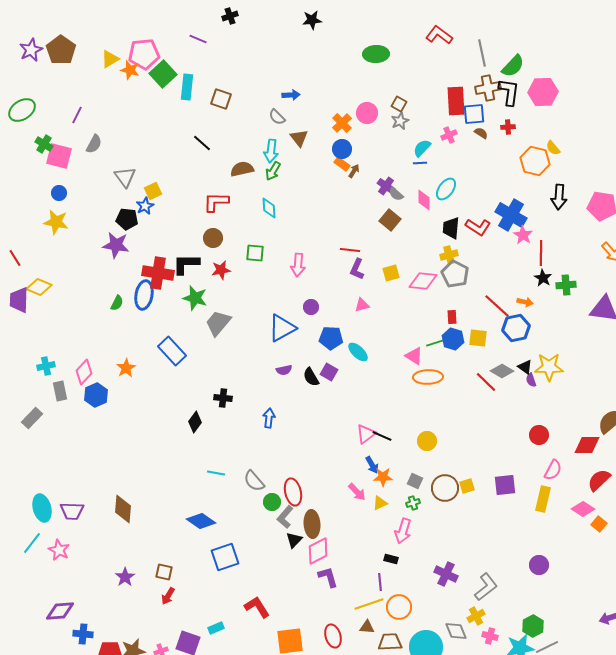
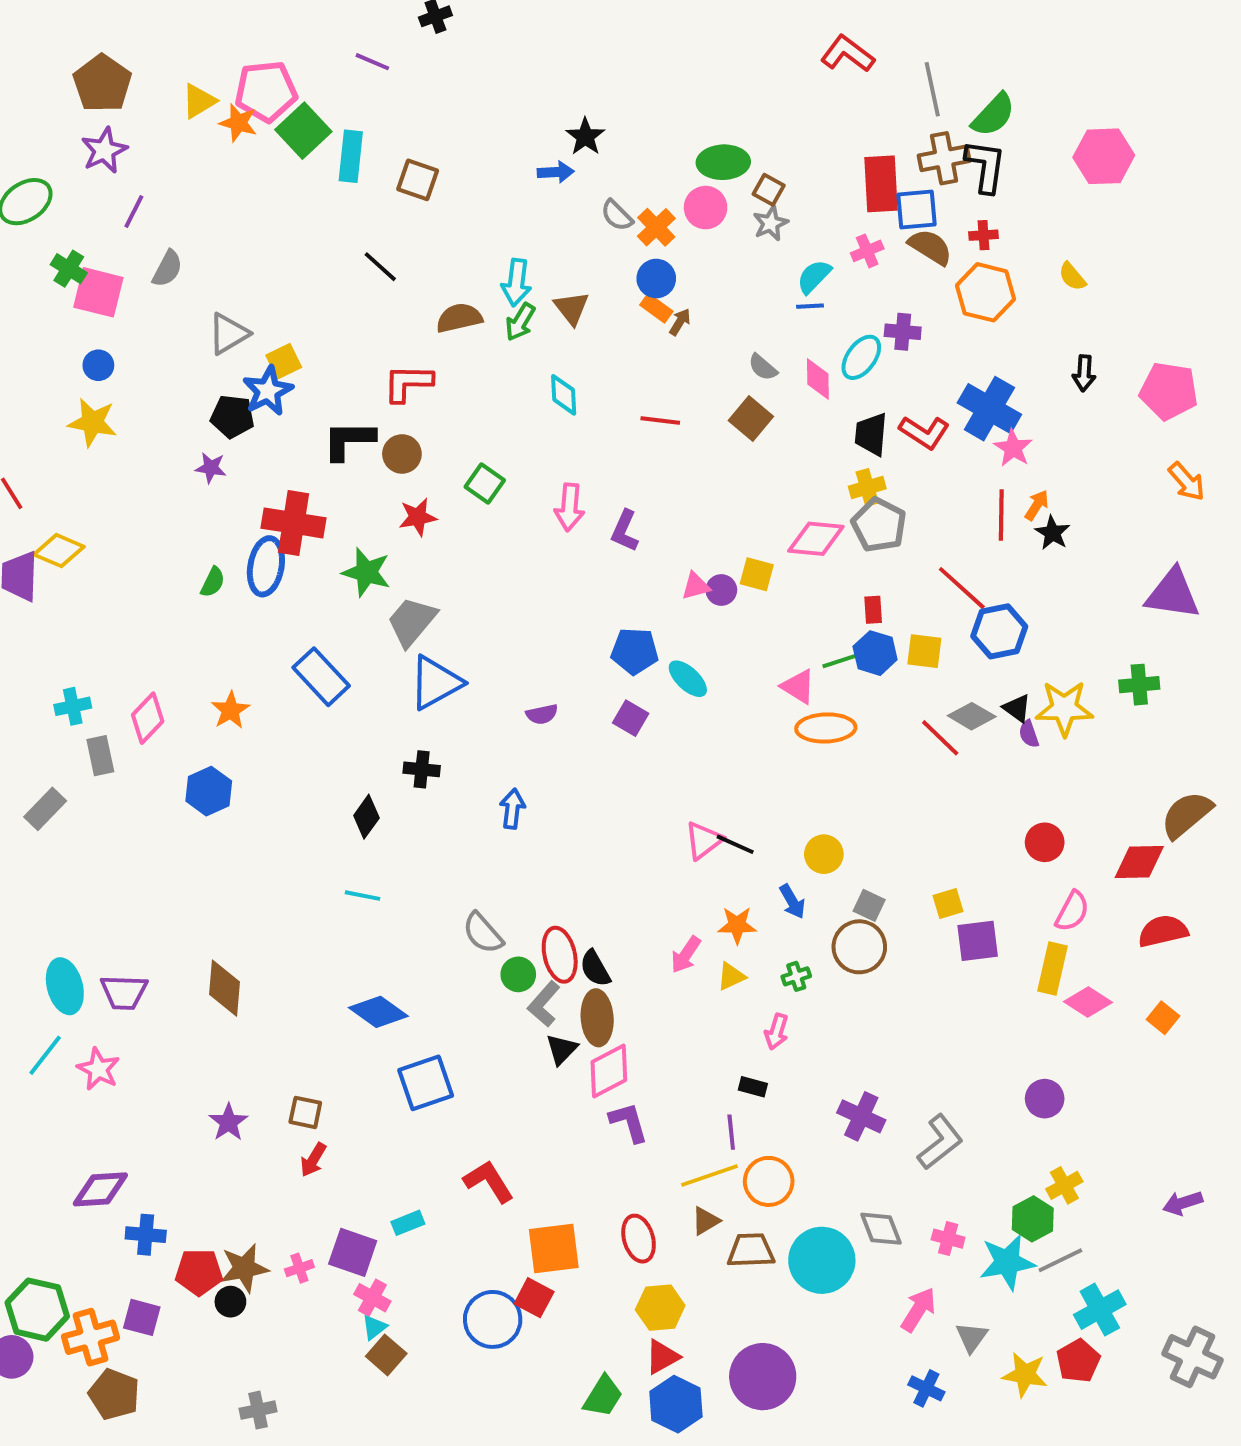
black star: (312, 20) -> (585, 137), moved, turned -30
purple star: (31, 50) -> (104, 150), moved
green ellipse: (376, 54) -> (723, 162), moved
pink hexagon: (543, 92) -> (1104, 156), moved
gray semicircle: (277, 117) -> (617, 215), moved
brown semicircle: (481, 133) -> (930, 247), size x1.6
brown triangle: (299, 138) -> (571, 308), moved
orange hexagon: (535, 161) -> (985, 292), moved
gray triangle: (125, 177) -> (228, 334), turned 35
purple cross: (386, 186) -> (903, 332), moved, turned -30
black arrow: (559, 197) -> (1084, 373), size x0.7
blue star: (145, 206) -> (268, 391), size x1.4
cyan diamond: (269, 208) -> (564, 395), moved
purple star: (116, 245) -> (211, 468), size x0.6
red line: (350, 250) -> (660, 420), moved
green square: (255, 253) -> (485, 484), turned 30
red line: (541, 253) -> (1001, 515), moved
black L-shape: (186, 264) -> (349, 440), moved
purple L-shape: (357, 269) -> (625, 531), moved
yellow square: (391, 273) -> (757, 574), moved, turned 30
green cross: (566, 285) -> (1139, 685), moved
orange arrow: (525, 302) -> (1037, 505), moved, turned -70
purple circle: (311, 307) -> (721, 590), moved
blue triangle: (282, 328) -> (435, 683), moved
black semicircle: (311, 377) -> (595, 968), moved
blue hexagon: (96, 395) -> (209, 791), moved
blue arrow: (372, 465) -> (792, 901), moved
cyan line: (216, 473) -> (363, 896), moved
red semicircle: (599, 480) -> (1163, 931), turned 30
gray square: (415, 481) -> (869, 905), moved
yellow square: (467, 486) -> (948, 903), moved
pink arrow: (357, 492) -> (686, 955), turned 78
pink diamond: (583, 509) -> (1088, 1002), moved
pink arrow: (403, 531) -> (777, 1032), size x0.7
yellow cross: (476, 616) -> (1064, 1185), moved
brown triangle: (367, 627) -> (706, 1221), turned -35

